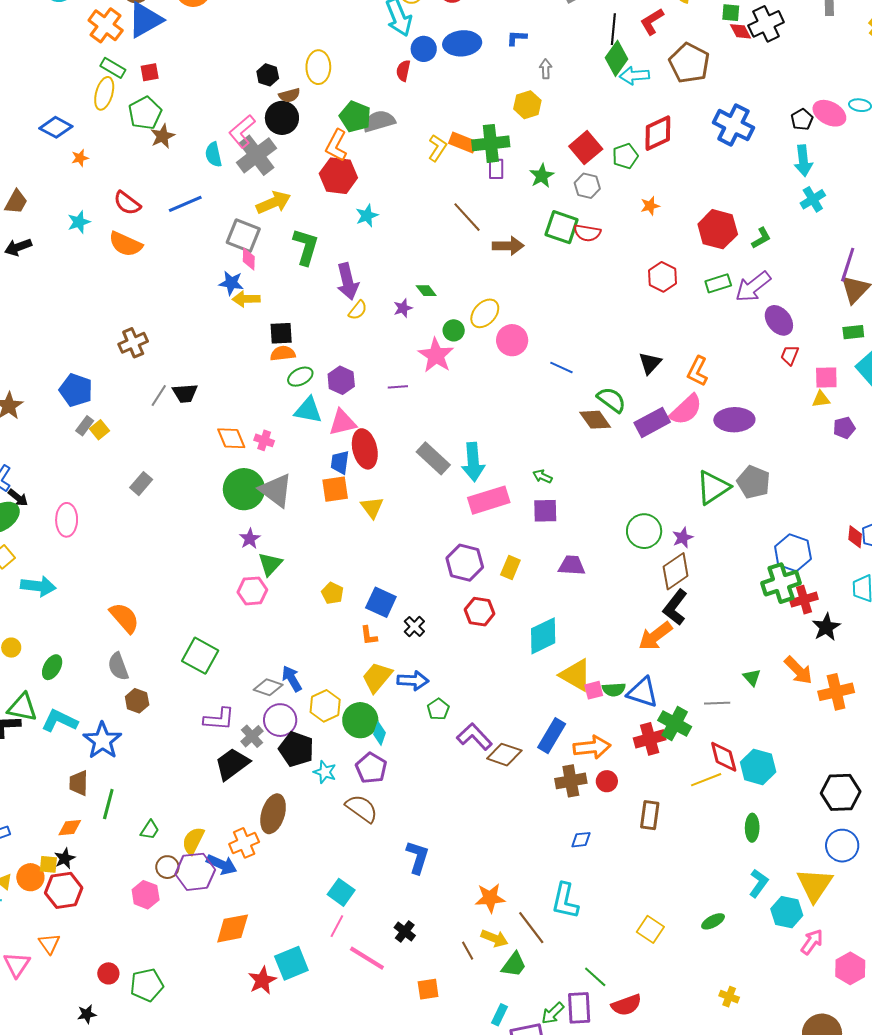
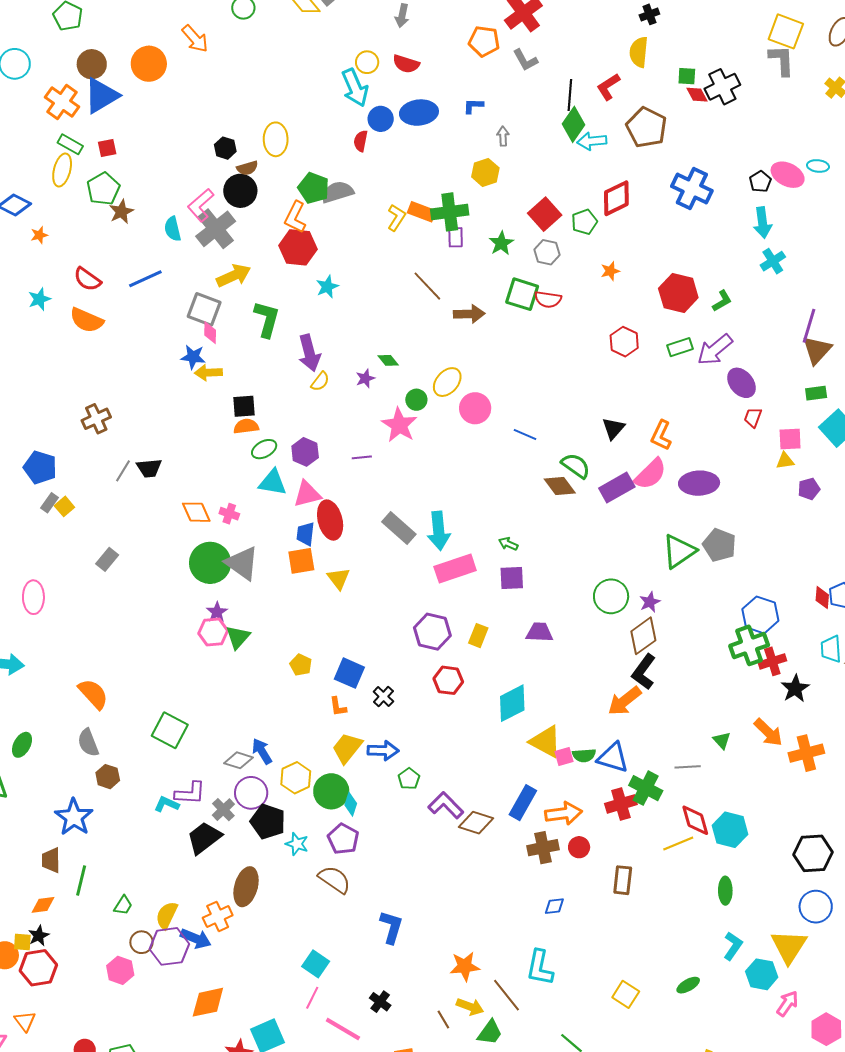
pink hexagon: (252, 591) -> (213, 632), moved
cyan L-shape: (60, 721) -> (167, 804), moved, size x0.7

